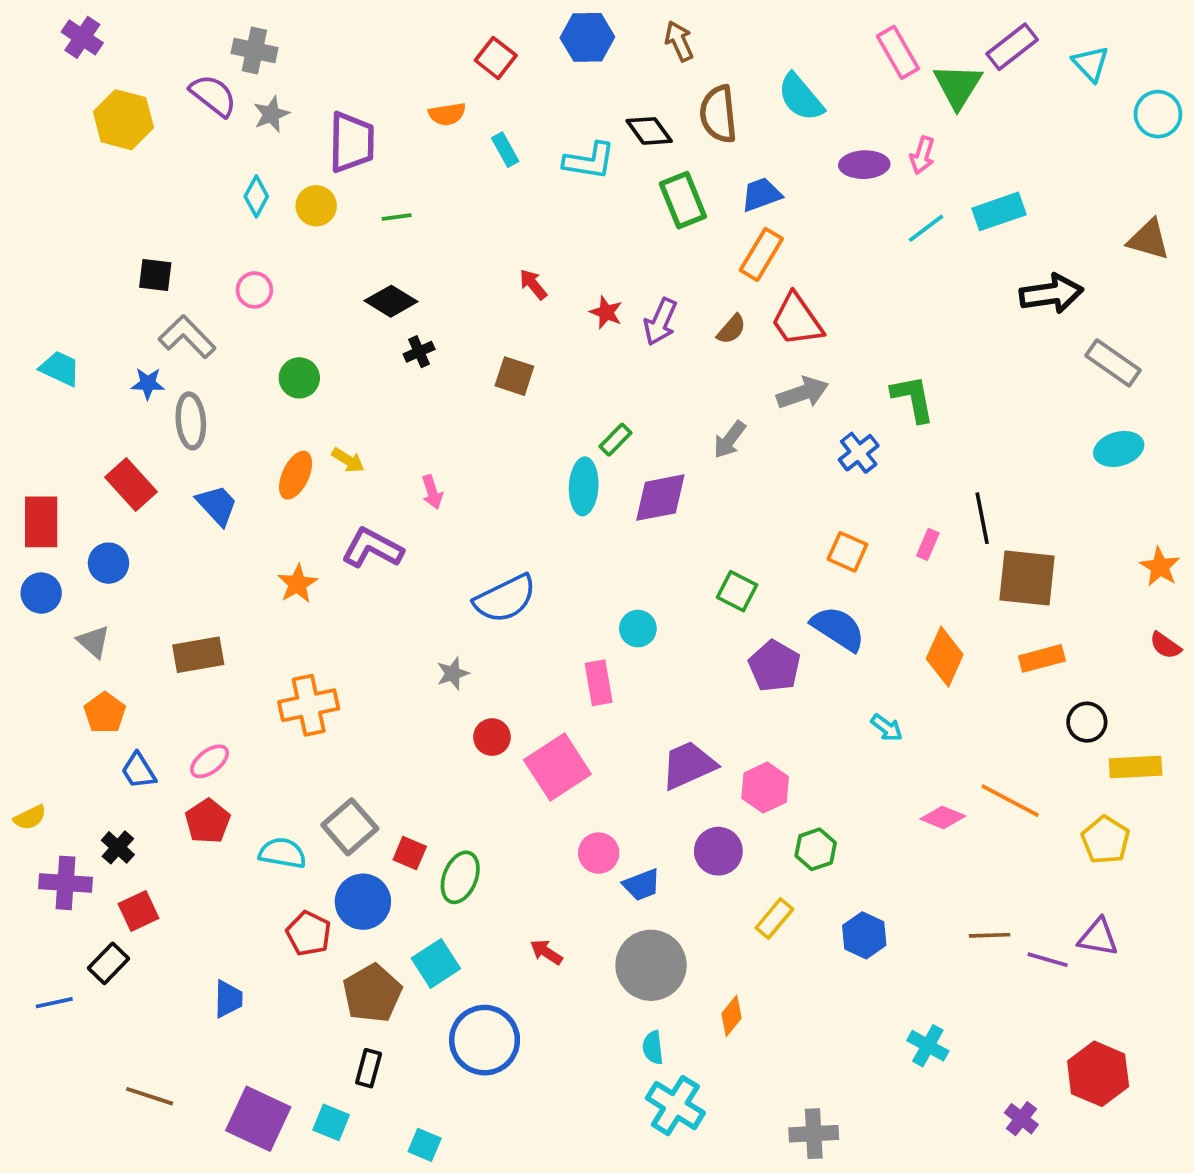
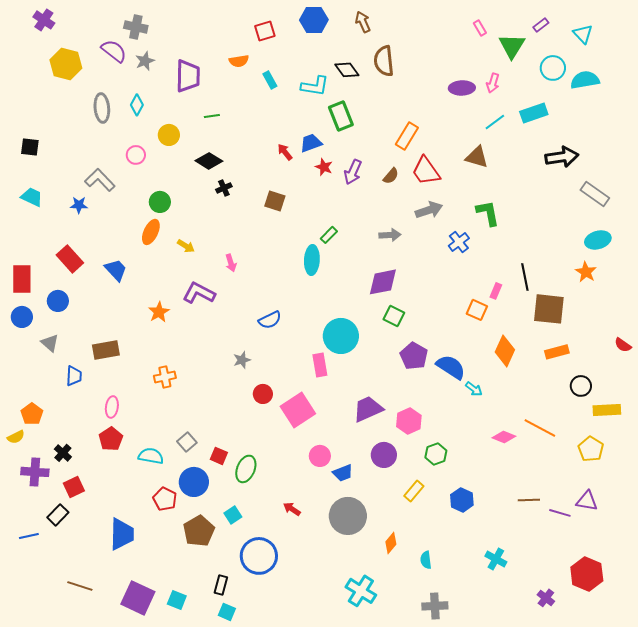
purple rectangle: (1012, 47) -> (541, 25), size x0.6
pink rectangle: (898, 52) -> (480, 28), size x0.6
red square: (496, 58) -> (265, 31), turned 35
cyan semicircle: (801, 97) -> (585, 80), moved, turned 120
cyan circle: (1158, 114) -> (553, 68), moved
blue trapezoid: (761, 195) -> (311, 143), moved
green rectangle: (683, 200) -> (341, 116), moved
yellow circle: (316, 206) -> (169, 135), moved
brown triangle: (1149, 239) -> (477, 157), moved
black square: (155, 275) -> (30, 147), moved
gray ellipse: (191, 421) -> (102, 108), moved
gray arrow: (730, 440) -> (390, 235), turned -130
orange ellipse: (296, 475) -> (151, 232), moved
purple diamond: (660, 498) -> (383, 282), moved
orange square: (847, 552) -> (477, 310), moved
orange star: (1160, 567) -> (586, 272), moved
blue semicircle: (505, 599) -> (270, 320), size x0.7
cyan circle: (638, 629) -> (341, 336), size x1.8
blue semicircle: (838, 629) -> (451, 367), moved
orange cross: (309, 705) -> (165, 377), size x0.7
orange pentagon: (105, 713) -> (32, 414), moved
pink ellipse: (210, 761) -> (112, 407), turned -45
blue trapezoid: (138, 771) -> (74, 376), moved, turned -145
gray square: (350, 827) -> (187, 442), size x0.7
cyan square: (436, 963) -> (233, 515), size x0.7
blue trapezoid: (228, 999) -> (122, 534), size x1.6
cyan semicircle: (653, 1048) -> (426, 560), moved
black rectangle: (369, 1068) -> (221, 585), moved

